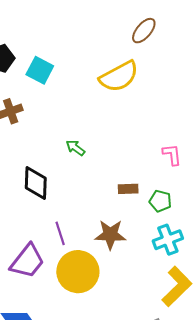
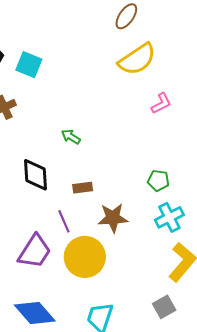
yellow semicircle: (119, 77) -> (137, 59), moved
pink L-shape: (172, 154) -> (161, 103), moved, turned 75
brown rectangle: (128, 189) -> (83, 188), moved

